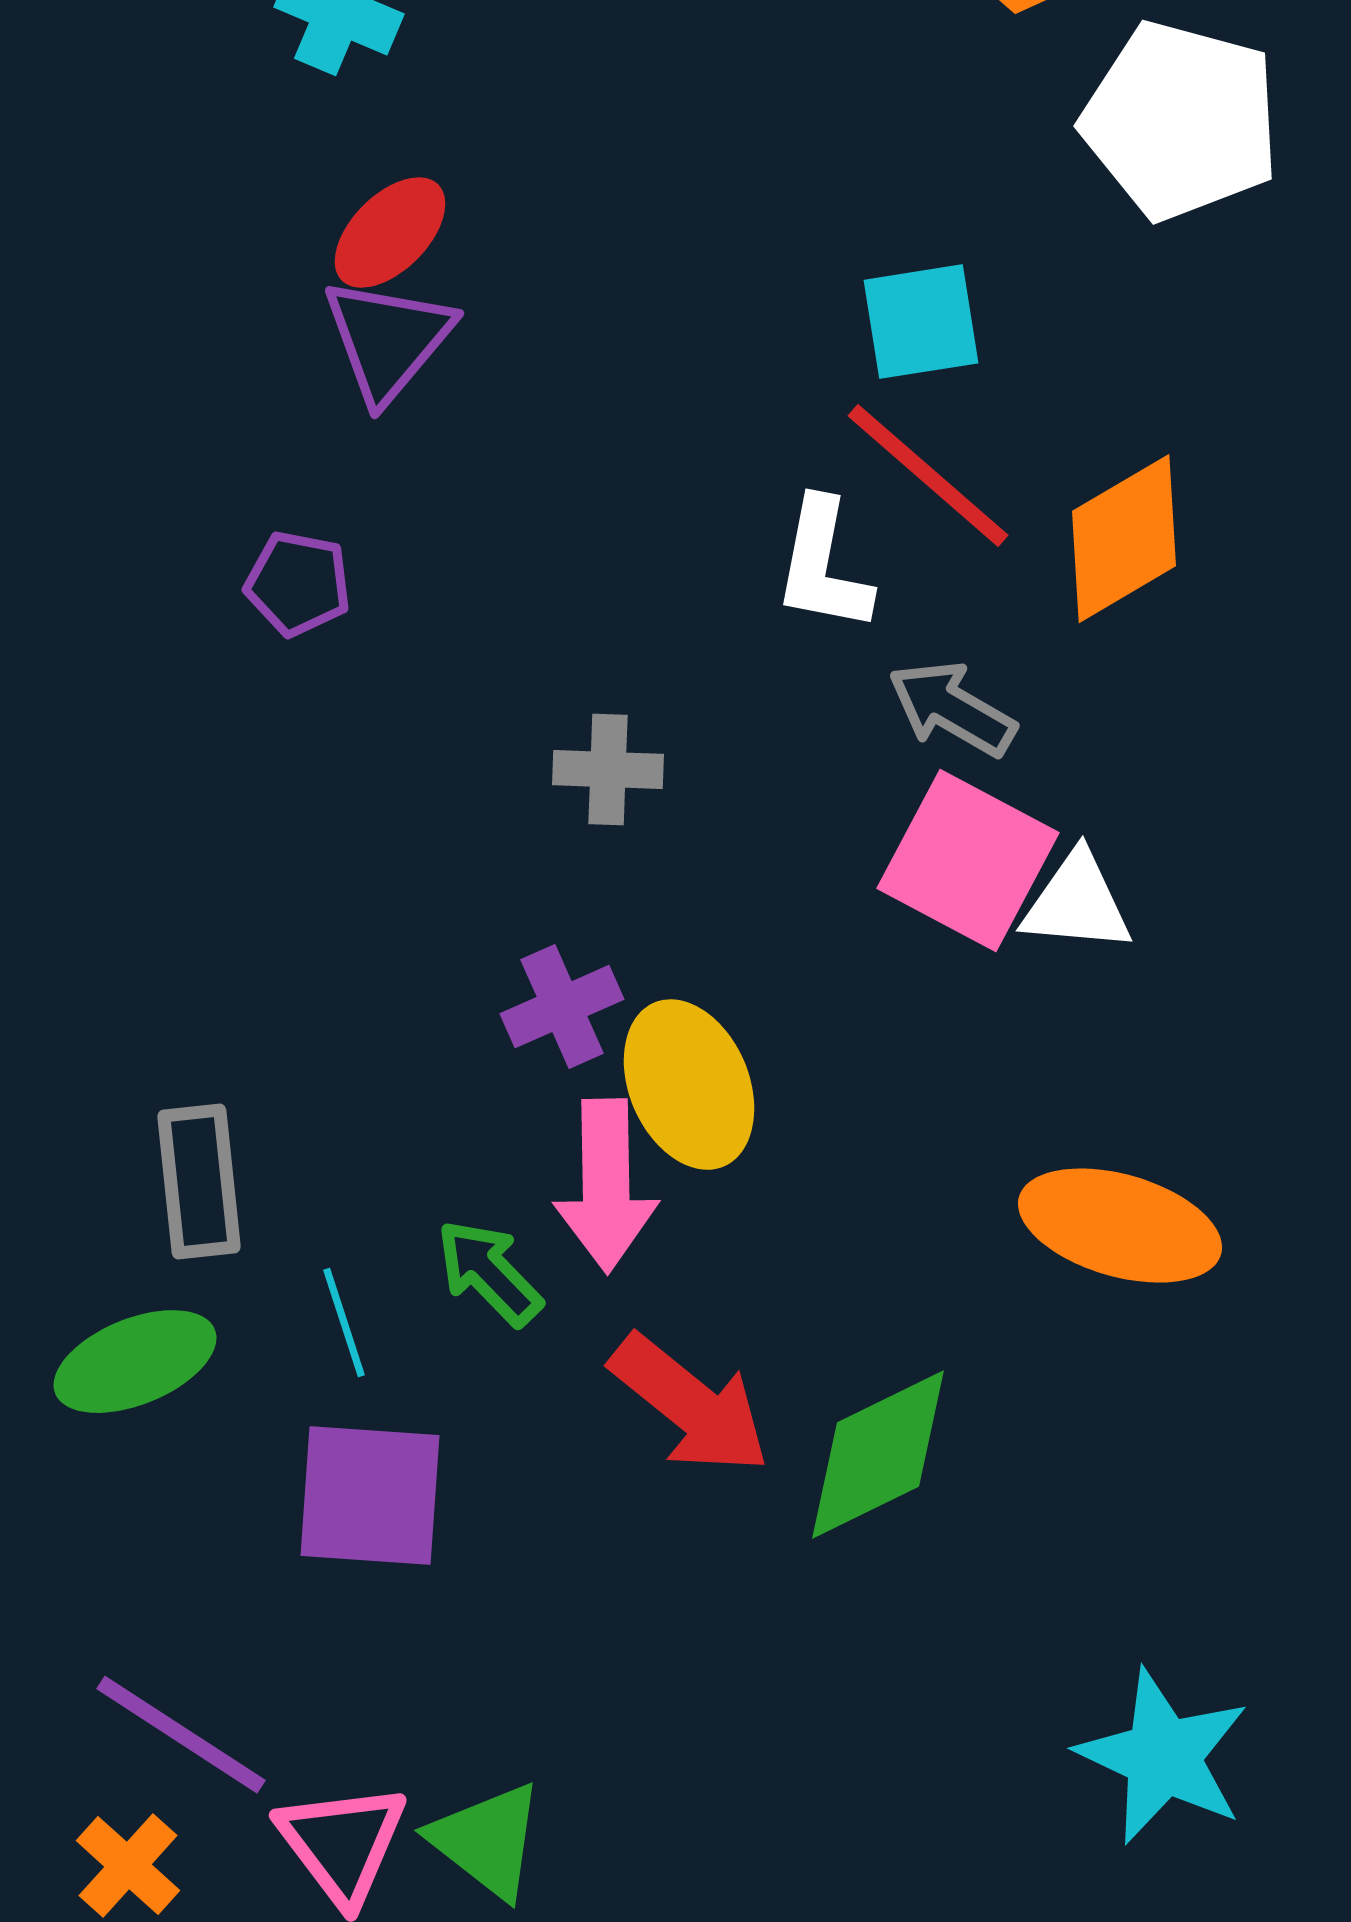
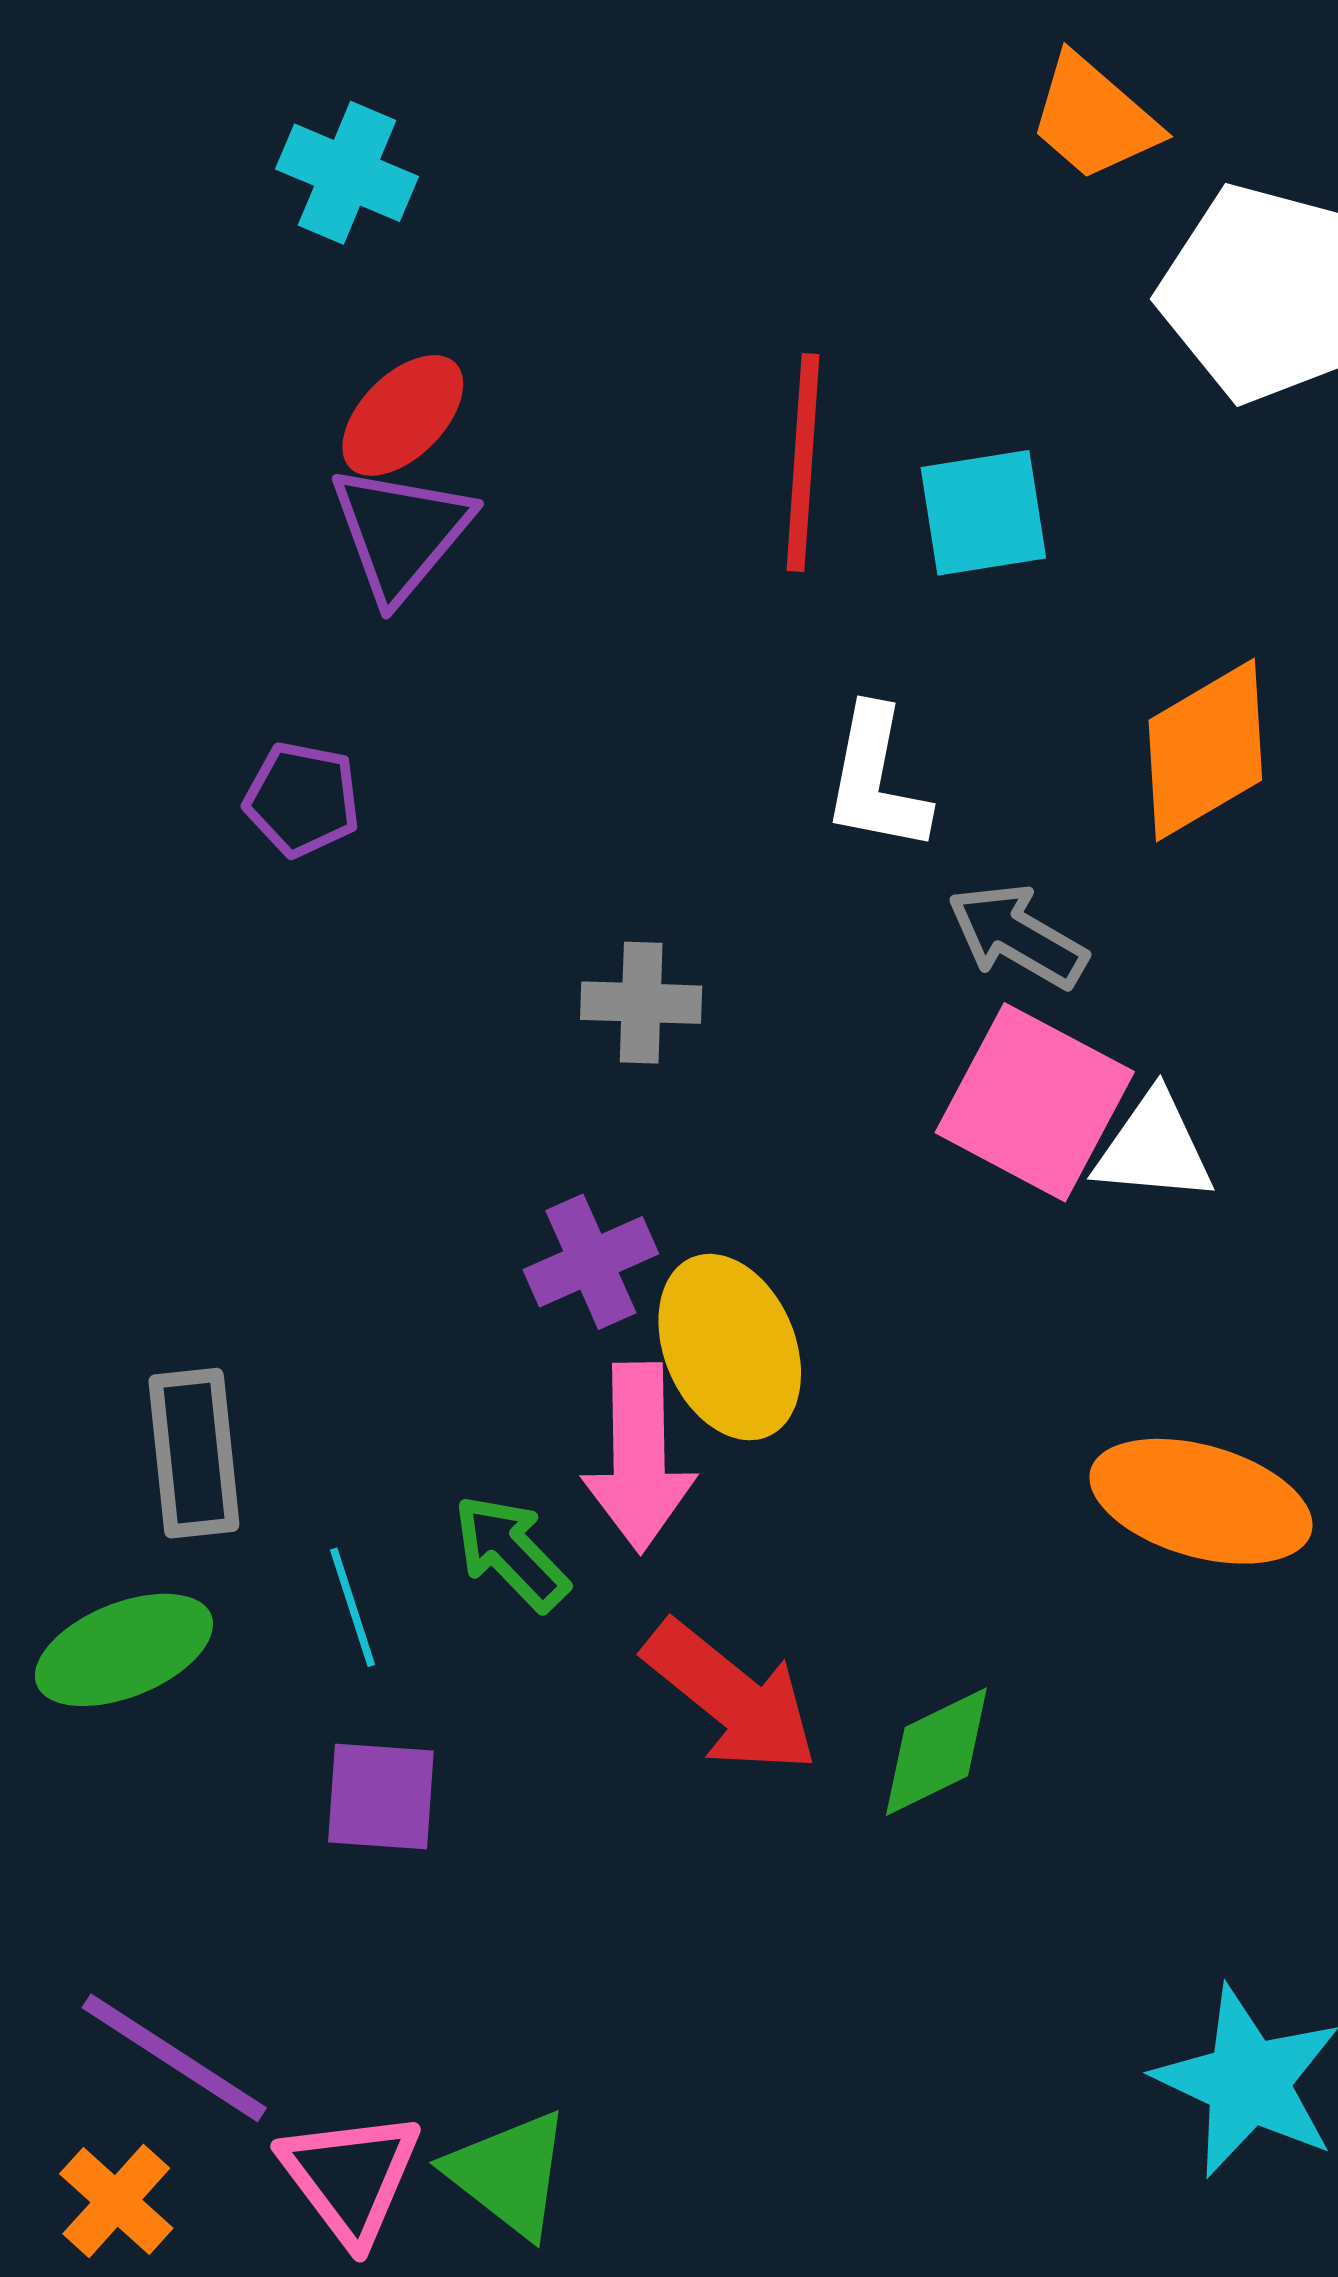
red line: (928, 476) -> (803, 463), moved, turned 53
green diamond: (878, 1455) -> (936, 1752), size x0.7
purple square: (370, 1496) -> (381, 1796), size x0.7

